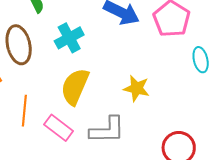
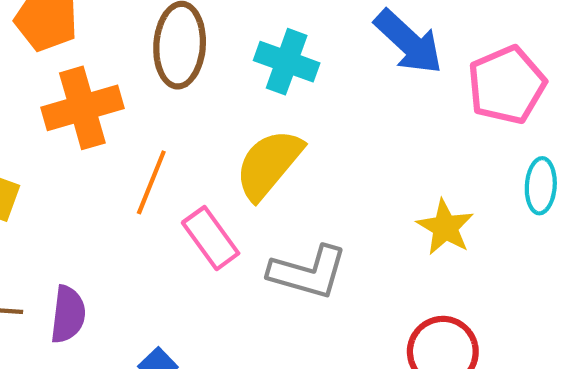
cyan cross: (69, 38) -> (287, 62), turned 32
yellow star: (136, 88) -> (445, 227), moved

